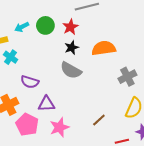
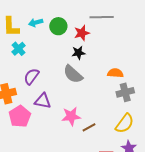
orange semicircle: (104, 48) -> (115, 73), moved, size x0.7
purple semicircle: (30, 82) -> (31, 76), turned 96
pink star: (59, 127) -> (71, 116), moved

